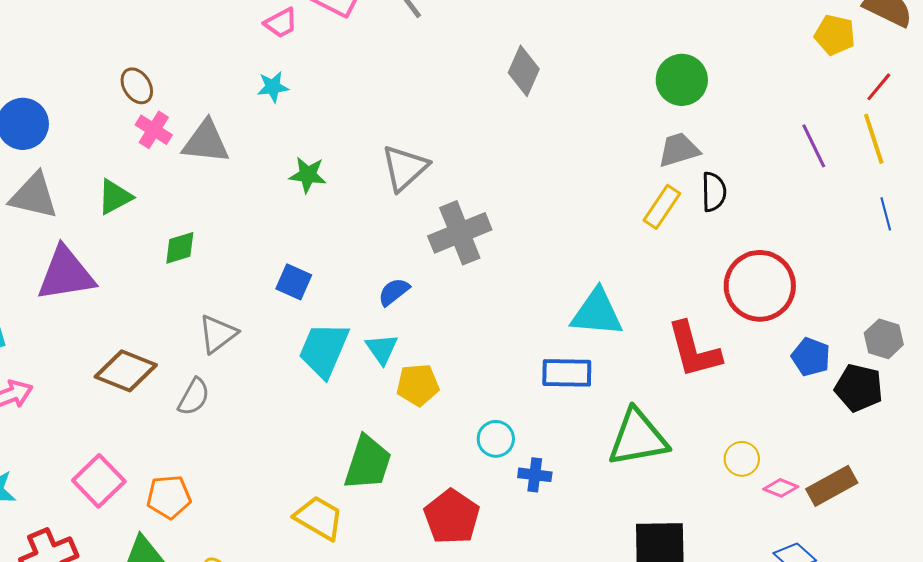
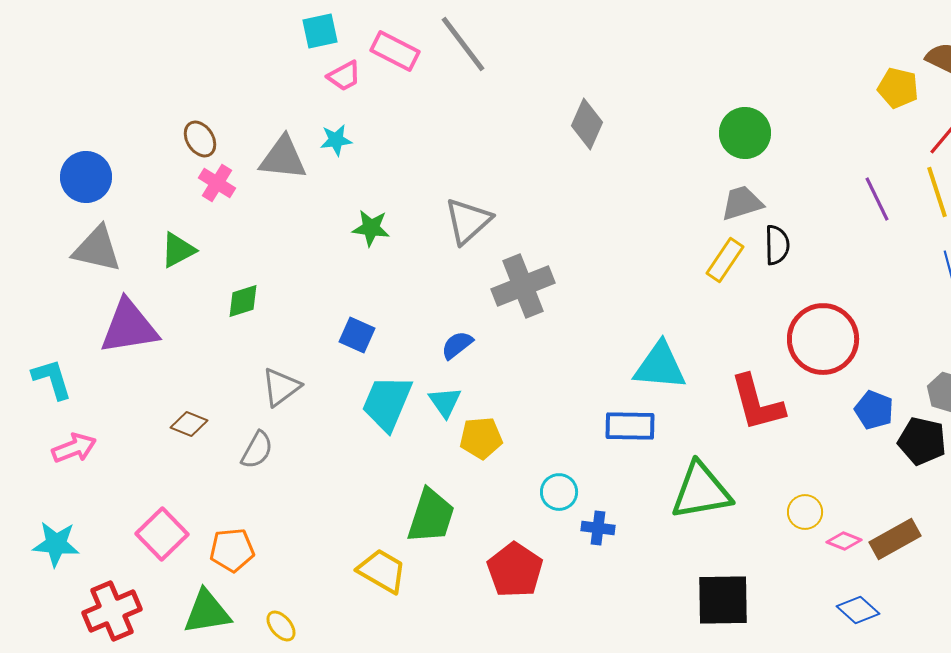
gray triangle: (206, 142) -> (283, 158), moved
brown diamond: (126, 371) -> (189, 424), size x0.6

